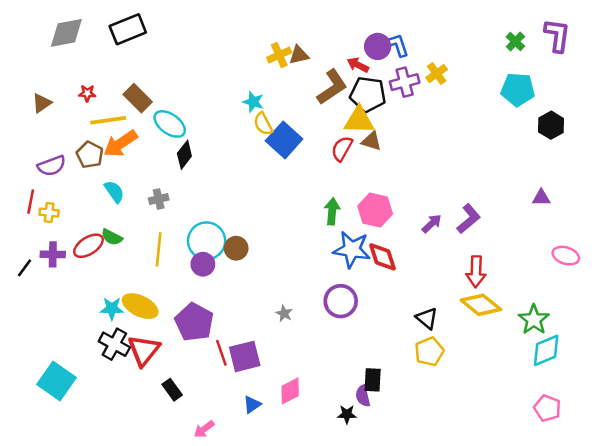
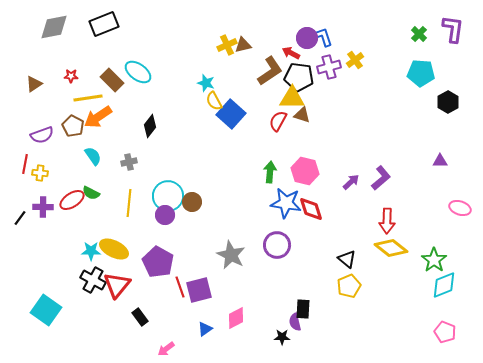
cyan ellipse: (170, 124) -> (138, 72), moved
gray star: (284, 313) -> (231, 255), size x2.0

